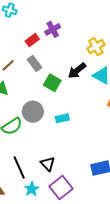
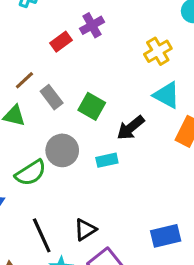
gray rectangle: (35, 64) -> (52, 97), moved
black arrow: (77, 71) -> (131, 128), moved
black triangle: (48, 164) -> (85, 230), turned 42

